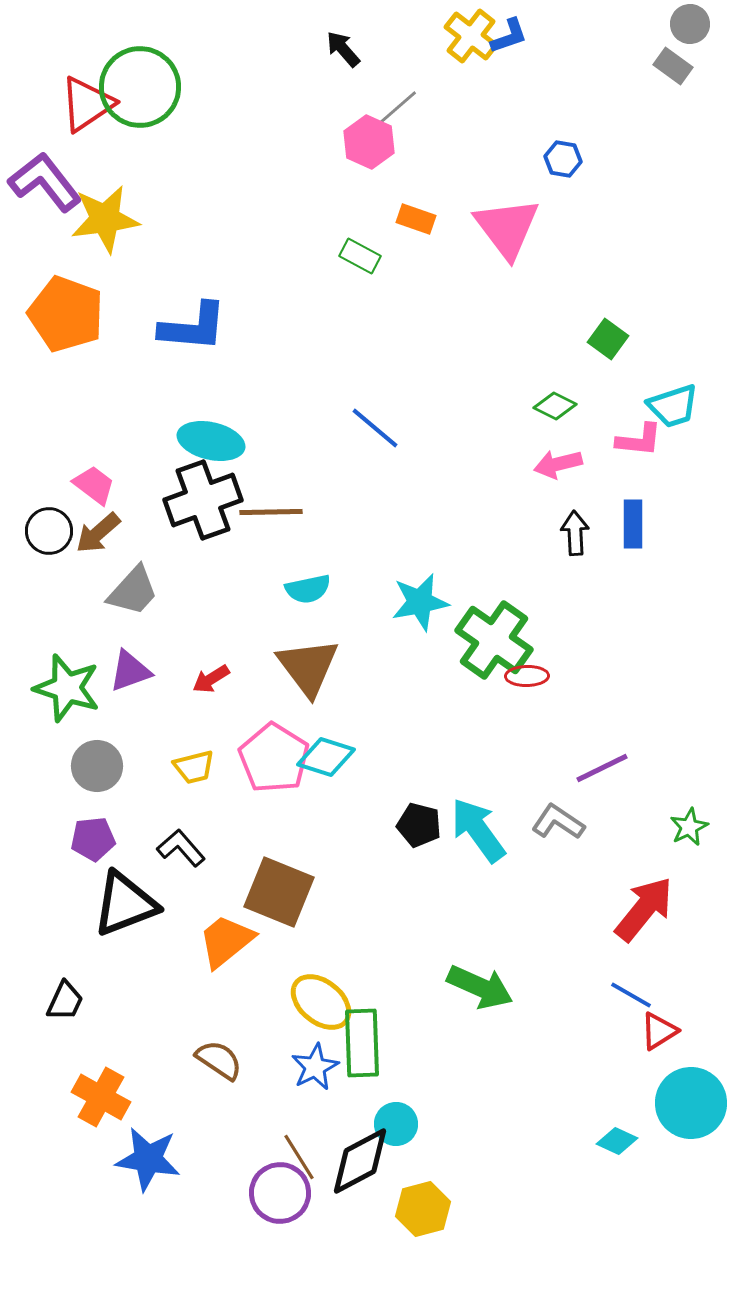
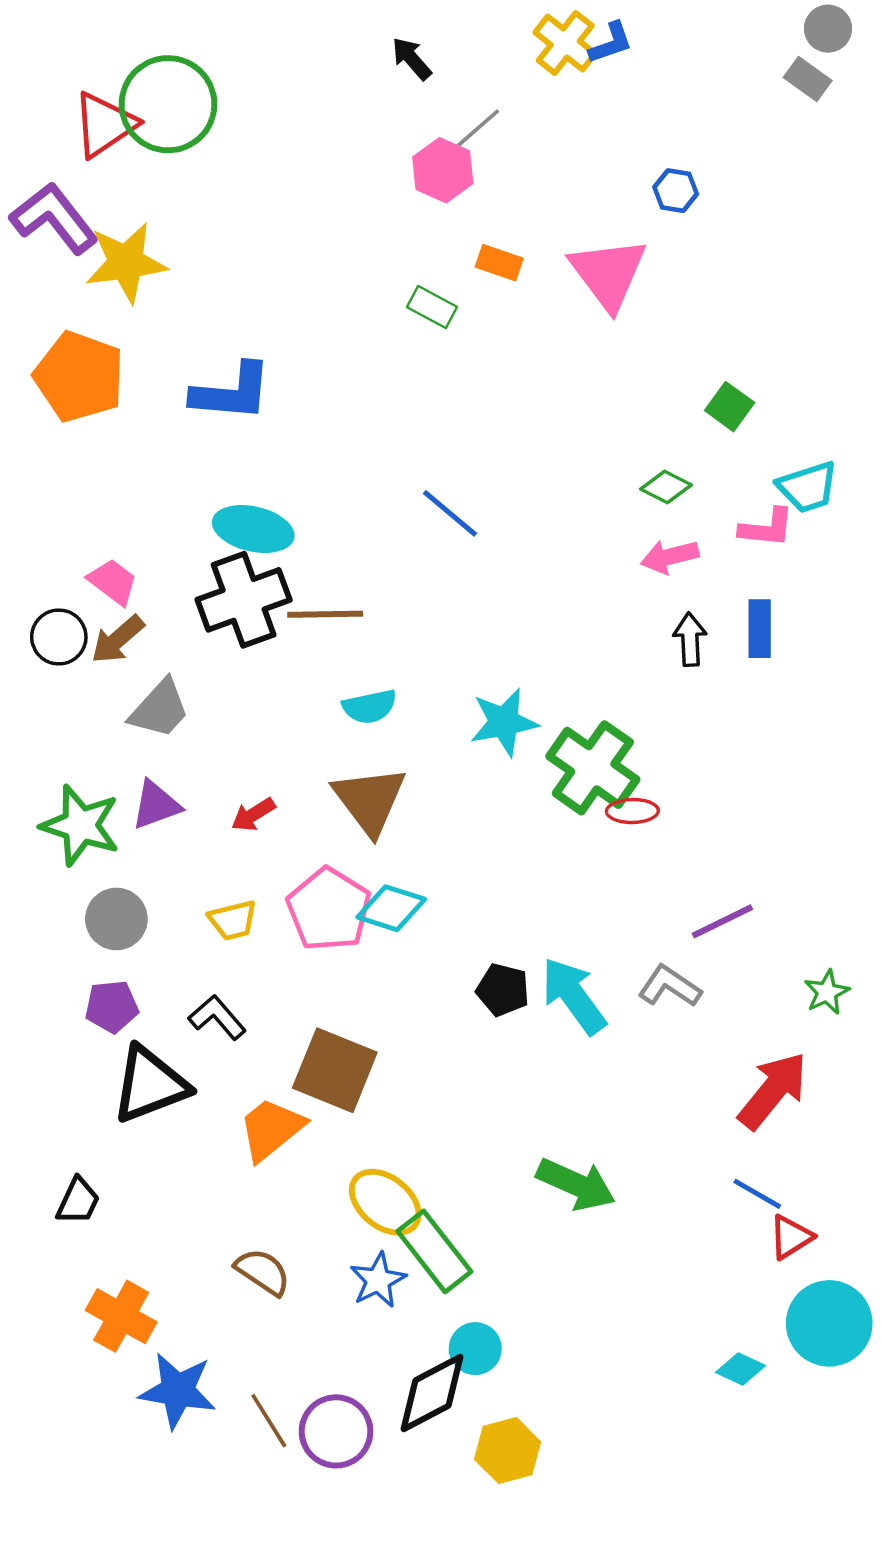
green rectangle: (362, 1043) -> (434, 1251), turned -36
brown line: (299, 1157) -> (269, 1421), moved

